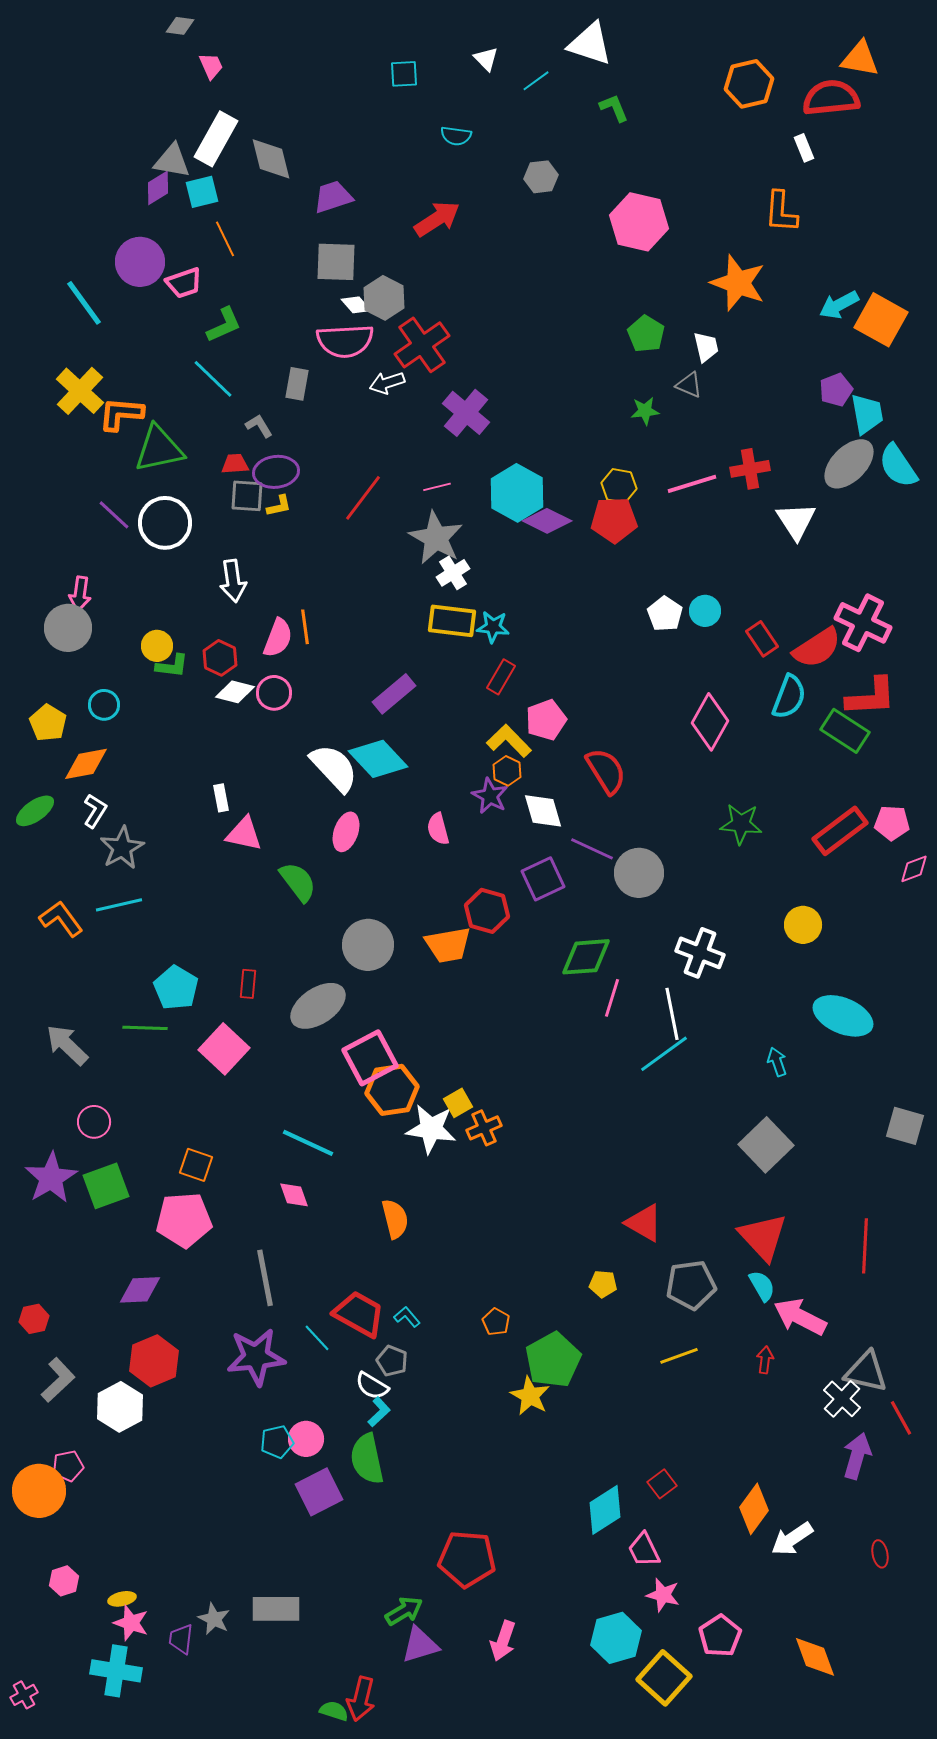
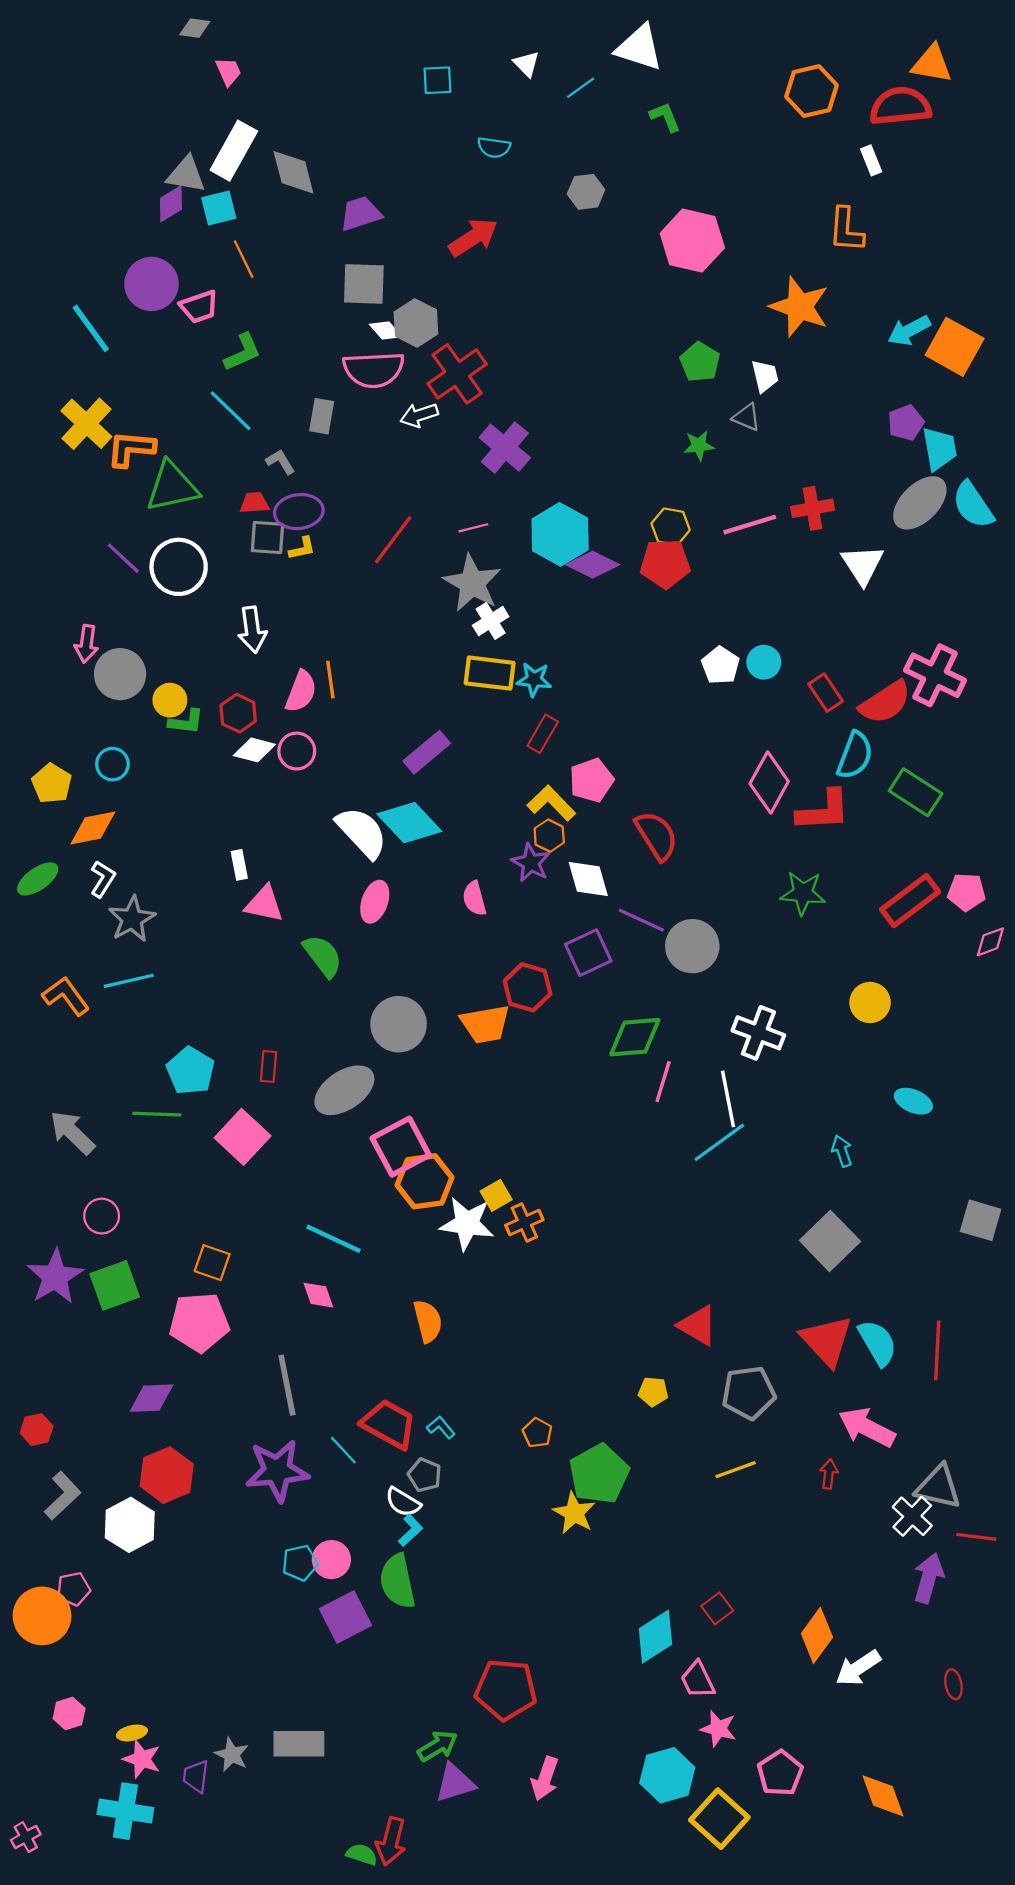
gray circle: (68, 628) -> (120, 674), moved
red L-shape: (871, 697) -> (823, 811), moved
cyan ellipse: (843, 1016) -> (913, 1101), size x0.6
cyan semicircle: (762, 1286) -> (878, 1343), moved, size x1.4
red line: (901, 1418) -> (976, 1537), turned -54

